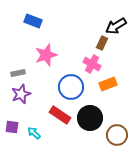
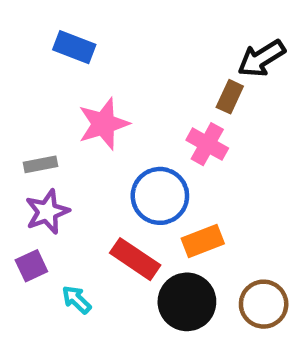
orange rectangle: (108, 84) -> (203, 241), moved
black circle: (90, 118) -> (187, 302), moved
purple square: (12, 127) -> (31, 266), moved, turned -32

